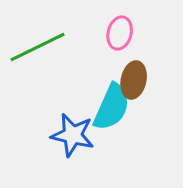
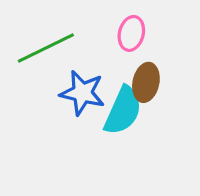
blue star: (73, 135) -> (82, 93), moved

